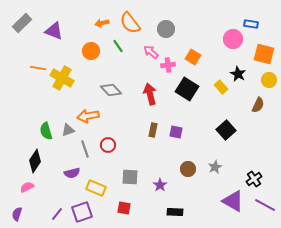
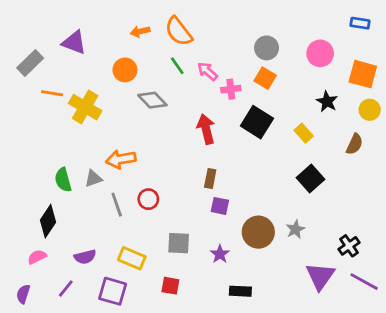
gray rectangle: (22, 23) -> (30, 63), moved
blue rectangle: (251, 24) -> (360, 23), moved
gray circle: (166, 29) -> (267, 48), moved
green line: (118, 46) -> (177, 66), moved
yellow rectangle: (221, 87) -> (304, 133), moved
gray diamond: (111, 90) -> (152, 100), moved
purple square: (176, 132) -> (220, 206), moved
brown circle: (188, 169) -> (258, 232), size x1.5
purple semicircle: (72, 173) -> (85, 257), moved
purple triangle: (233, 201) -> (320, 276), turned 35
purple square: (82, 212) -> (113, 291), turned 35
purple line: (57, 214) -> (66, 288), moved

